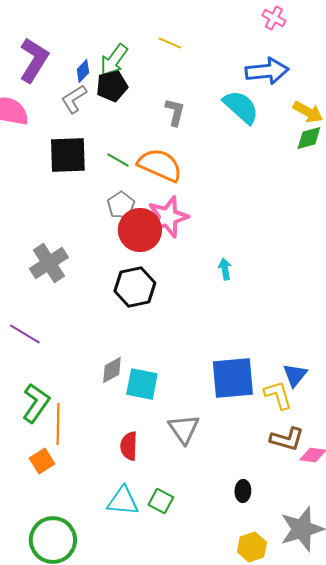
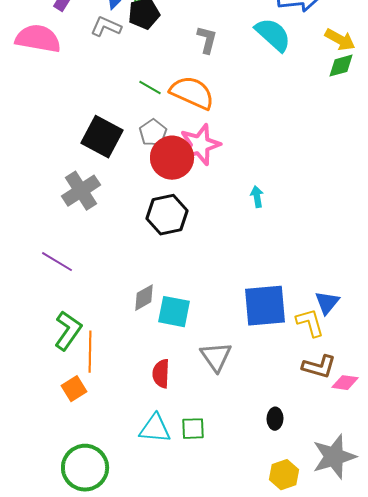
gray L-shape: (74, 99) -> (106, 27), turned 56
black square: (68, 155) -> (102, 137), moved, turned 30
green square: (161, 501) -> (193, 429), turned -30

